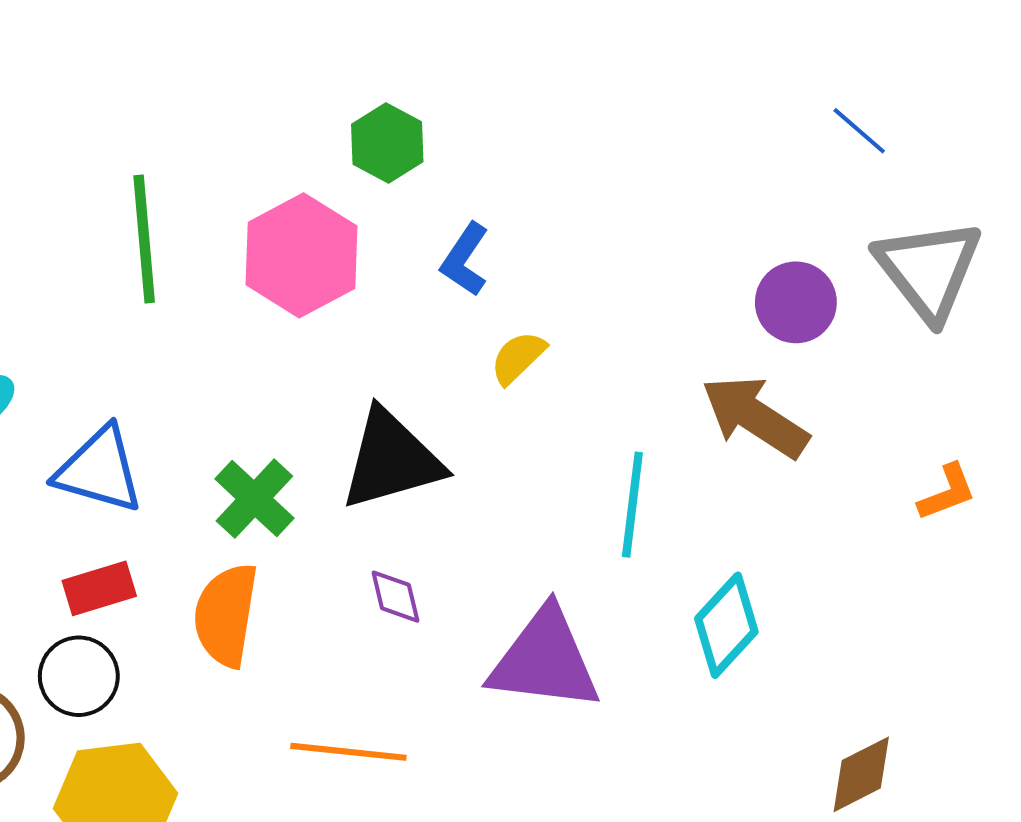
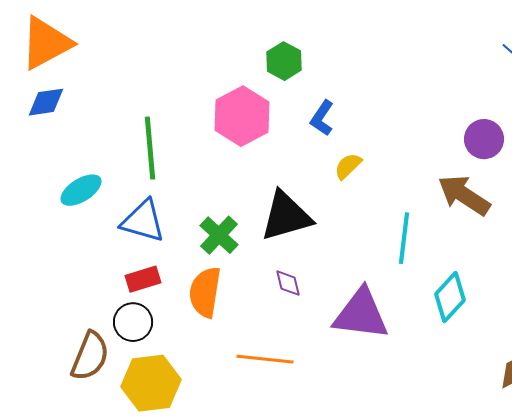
green line: (144, 239) -> (150, 148), moved

